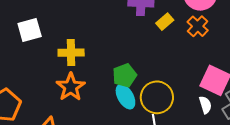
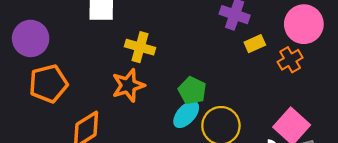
green pentagon: (125, 76) -> (192, 91), turned 30
cyan ellipse: (125, 97) -> (186, 114), turned 55

